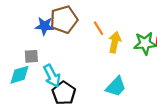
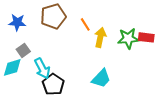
blue star: (44, 26) -> (17, 22), moved
gray square: (31, 56) -> (23, 50), turned -32

